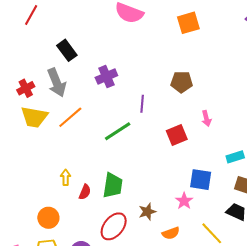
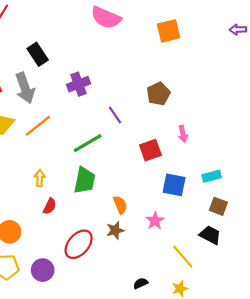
brown pentagon: (182, 82) -> (158, 94), turned -30
purple line: (142, 104) -> (115, 115), turned -42
yellow arrow: (66, 177) -> (40, 178), moved
blue square: (201, 180) -> (174, 185), moved
green trapezoid: (113, 185) -> (85, 180), moved
orange semicircle: (171, 233) -> (120, 205), moved, turned -96

